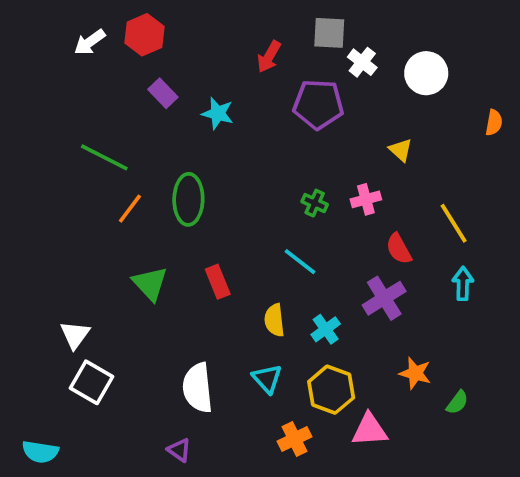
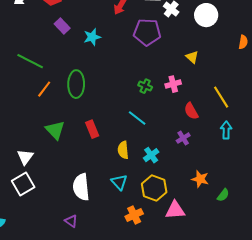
cyan star: (218, 113) -> (92, 37), turned -30
purple cross: (384, 298) -> (183, 138), size x0.6
white triangle: (75, 335) -> (25, 157), moved
white square: (91, 382) -> (23, 184), turned 30

